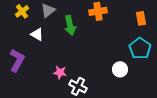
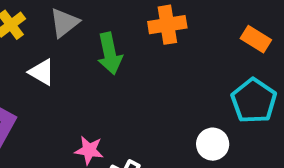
orange rectangle: (141, 18) -> (256, 39), turned -48

